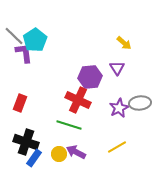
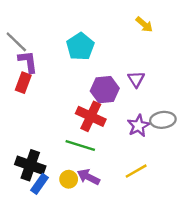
cyan pentagon: (35, 40) -> (80, 47), moved
yellow arrow: (124, 43) -> (144, 24), moved
red rectangle: (20, 103) -> (23, 83), moved

